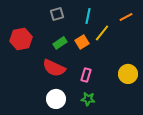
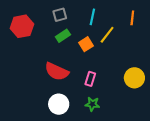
orange line: (126, 17) -> (132, 18), turned -56
red hexagon: (21, 39) -> (22, 26), moved
green rectangle: (60, 43) -> (63, 36), moved

